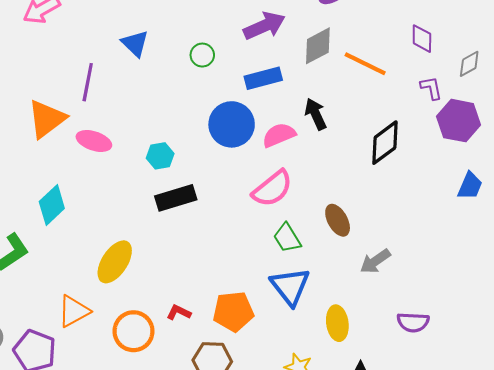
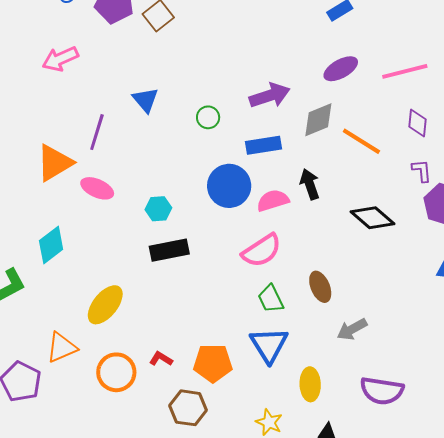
black diamond: (385, 143) -> (373, 218), turned 72
purple semicircle: (413, 322) -> (382, 391), size x1.4

